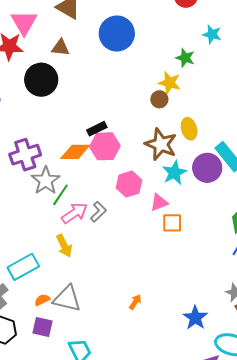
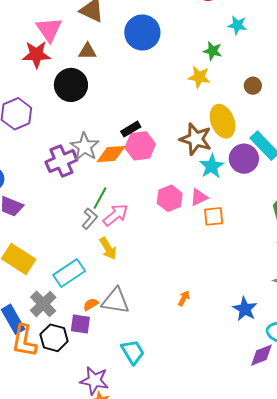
brown circle: (159, 99) -> (253, 86), moved
yellow ellipse: (189, 129) -> (223, 121), size x1.5
gray star: (46, 181) -> (85, 147), moved
pink hexagon: (129, 184) -> (170, 198), moved
gray L-shape: (98, 212) -> (90, 219), moved
purple square: (43, 327) -> (80, 324), moved

